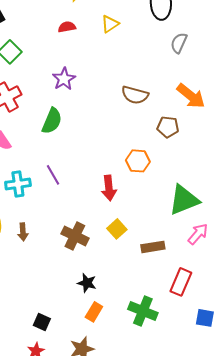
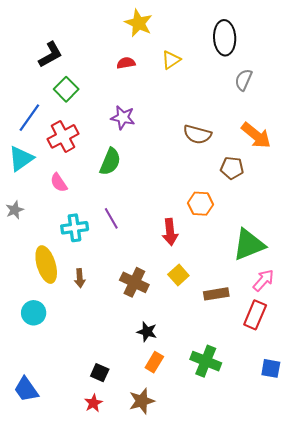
purple star: (64, 79) -> (123, 118), turned -30
red rectangle: (181, 282) -> (255, 315), moved

